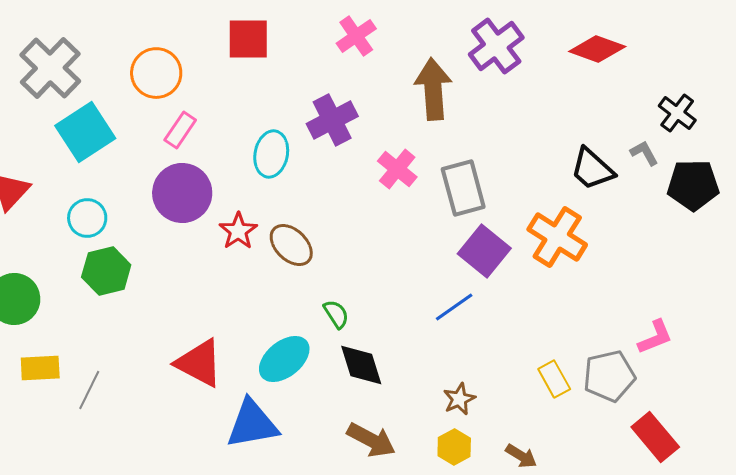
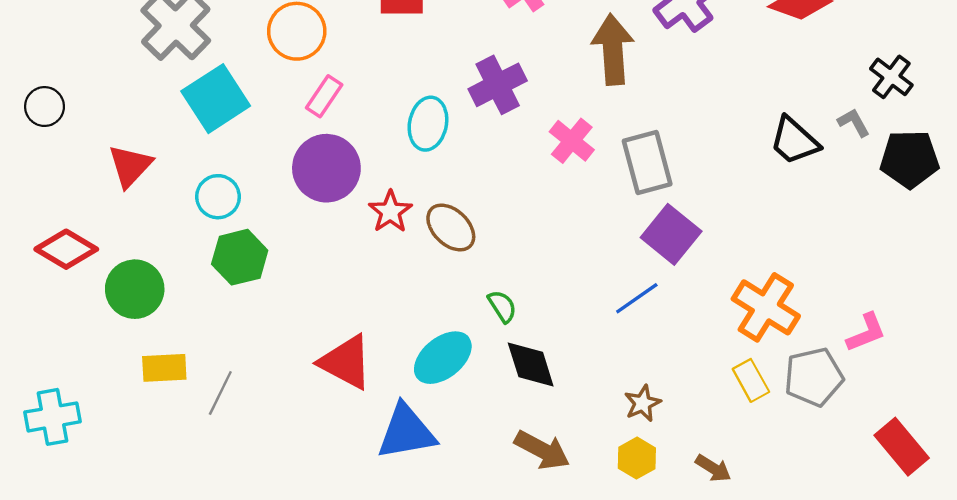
orange cross: (557, 237) -> (766, 307), moved
red rectangle: (655, 437) -> (902, 447), moved

